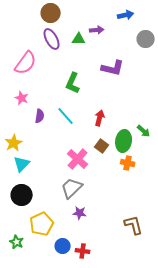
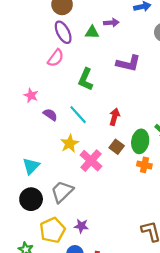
pink semicircle: (26, 63) -> (56, 58), moved, size x0.7
purple semicircle: (40, 116) -> (50, 115), turned -64
yellow star: (14, 143) -> (70, 144), moved
gray trapezoid: (72, 188) -> (62, 192), moved
purple star: (80, 213) -> (81, 226), moved

